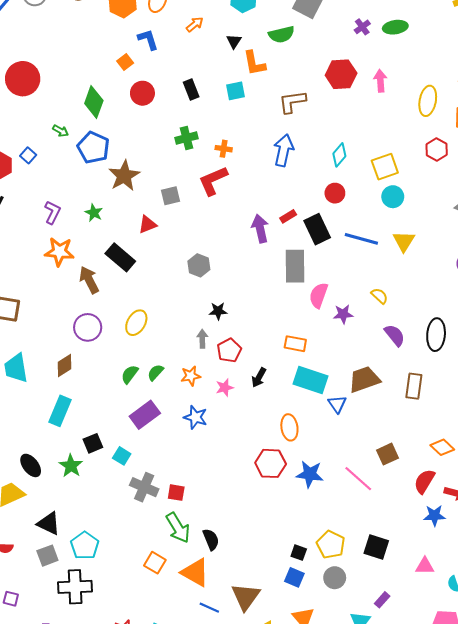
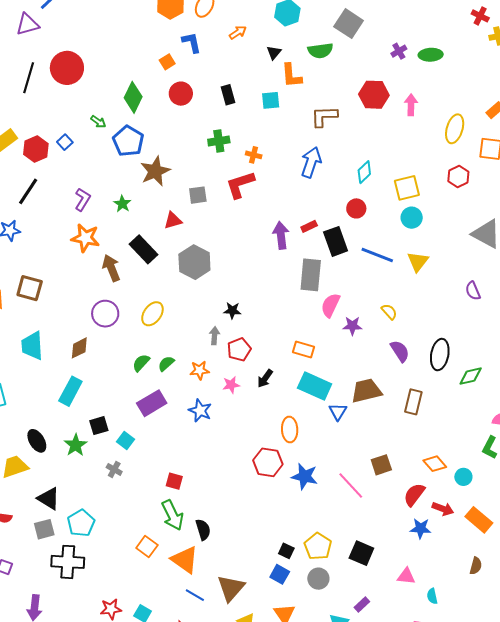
gray hexagon: (199, 265) -> (194, 262), moved, size x1.5
gray cross: (144, 487) -> (114, 469), moved, size x0.6

